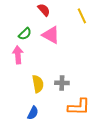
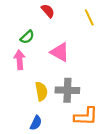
pink triangle: (51, 35) -> (60, 52), moved
gray cross: (62, 83) -> (67, 90), size x1.5

